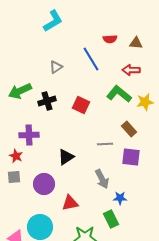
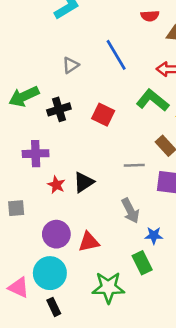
red semicircle: (110, 39) -> (150, 16), moved
red star: (16, 156) -> (56, 185), moved
purple circle: (44, 184) -> (56, 234), moved

